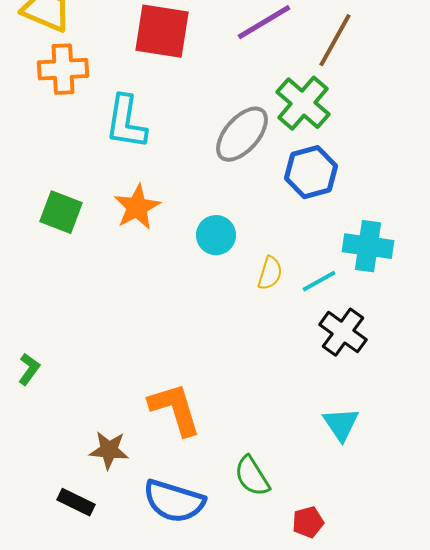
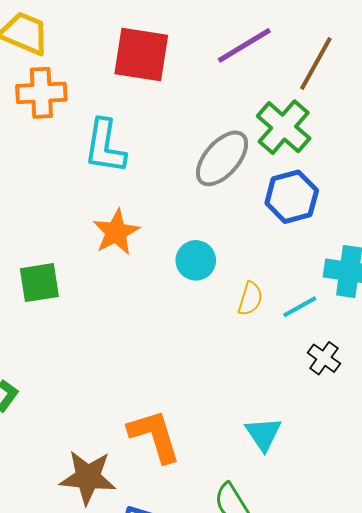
green square: (61, 212) -> (39, 283), moved, turned -30
black cross: (343, 332) -> (324, 358), size x0.7
cyan triangle: (341, 424) -> (263, 434), moved
brown star: (109, 450) -> (88, 477), size x1.4

